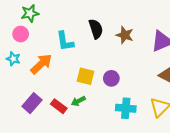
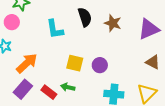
orange arrow: (41, 64) -> (27, 63), moved
green arrow: (78, 101) -> (68, 87), turned 40

